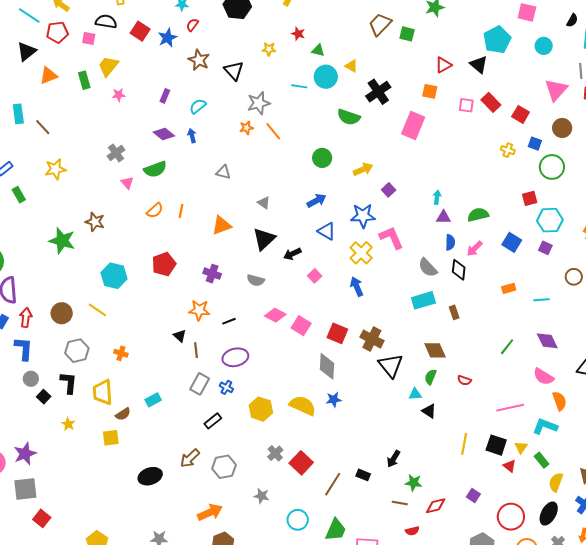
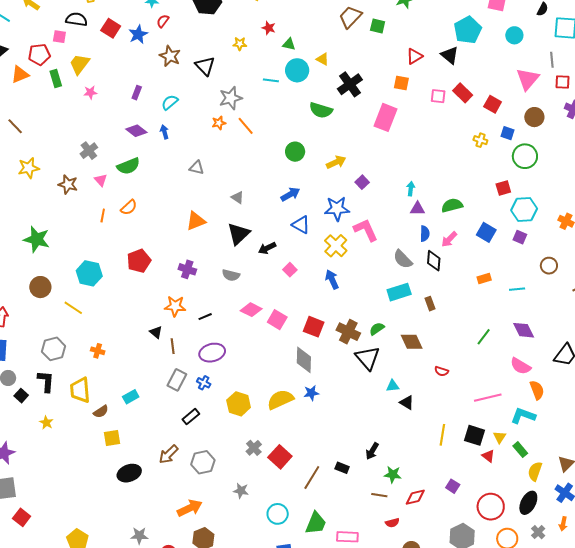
red pentagon: (57, 32) -> (39, 54), moved
orange line: (181, 211) -> (103, 216), moved
brown star: (95, 222) -> (68, 184), moved
brown circle: (62, 313) -> (40, 287), moved
green semicircle: (430, 377) -> (377, 329), moved, turned 35
yellow semicircle: (303, 405) -> (280, 399), turned -48
yellow square: (111, 438) -> (112, 438), moved

